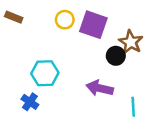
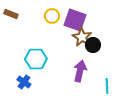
brown star: (131, 42) -> (82, 37), moved
purple arrow: (100, 88) -> (80, 71), turned 90

